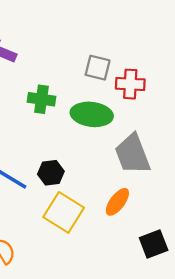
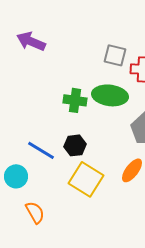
green cross: (42, 99) -> (75, 100), moved

